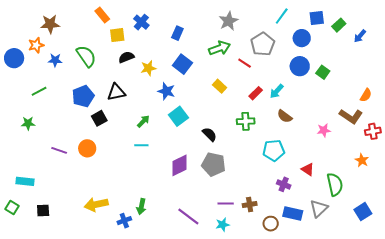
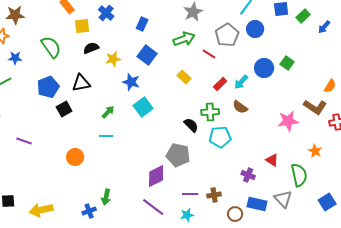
blue circle: (302, 38) -> (255, 29), moved
blue star: (55, 60) -> (15, 58), moved
blue circle: (300, 66) -> (264, 68), moved
brown semicircle: (285, 116) -> (240, 107), moved
pink star: (324, 130) -> (288, 121), size x1.5
black semicircle: (210, 134) -> (191, 125), moved
orange circle: (87, 148) -> (75, 157), moved
cyan pentagon: (274, 150) -> (220, 137), moved
orange star: (362, 160) -> (315, 151), moved
purple diamond: (179, 165) -> (156, 176), moved
yellow arrow: (96, 204) -> (41, 210), moved
gray triangle: (319, 209) -> (283, 199), turned -30

